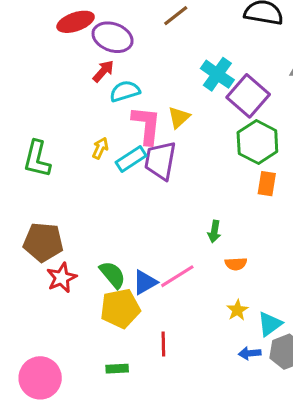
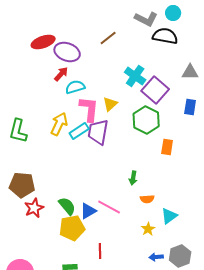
green hexagon: (257, 142) -> (146, 120), moved
yellow arrow: (100, 148) -> (59, 124), size x1.6
pink line: (177, 276) -> (109, 207), turned 60
cyan triangle: (270, 324) -> (169, 216), moved

